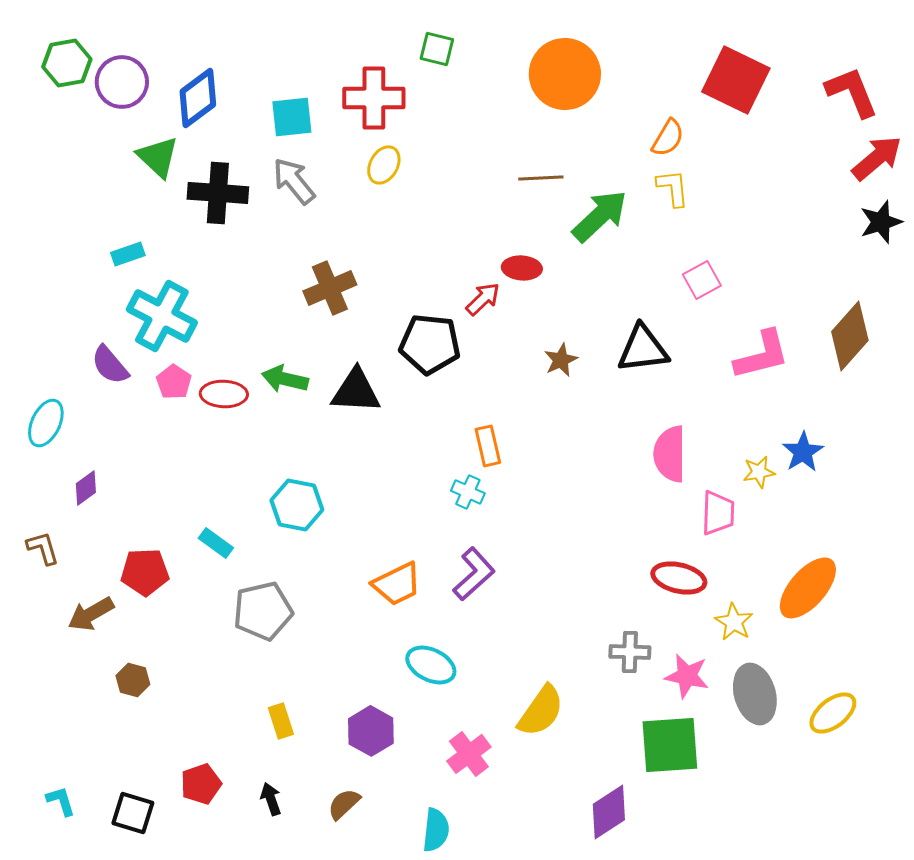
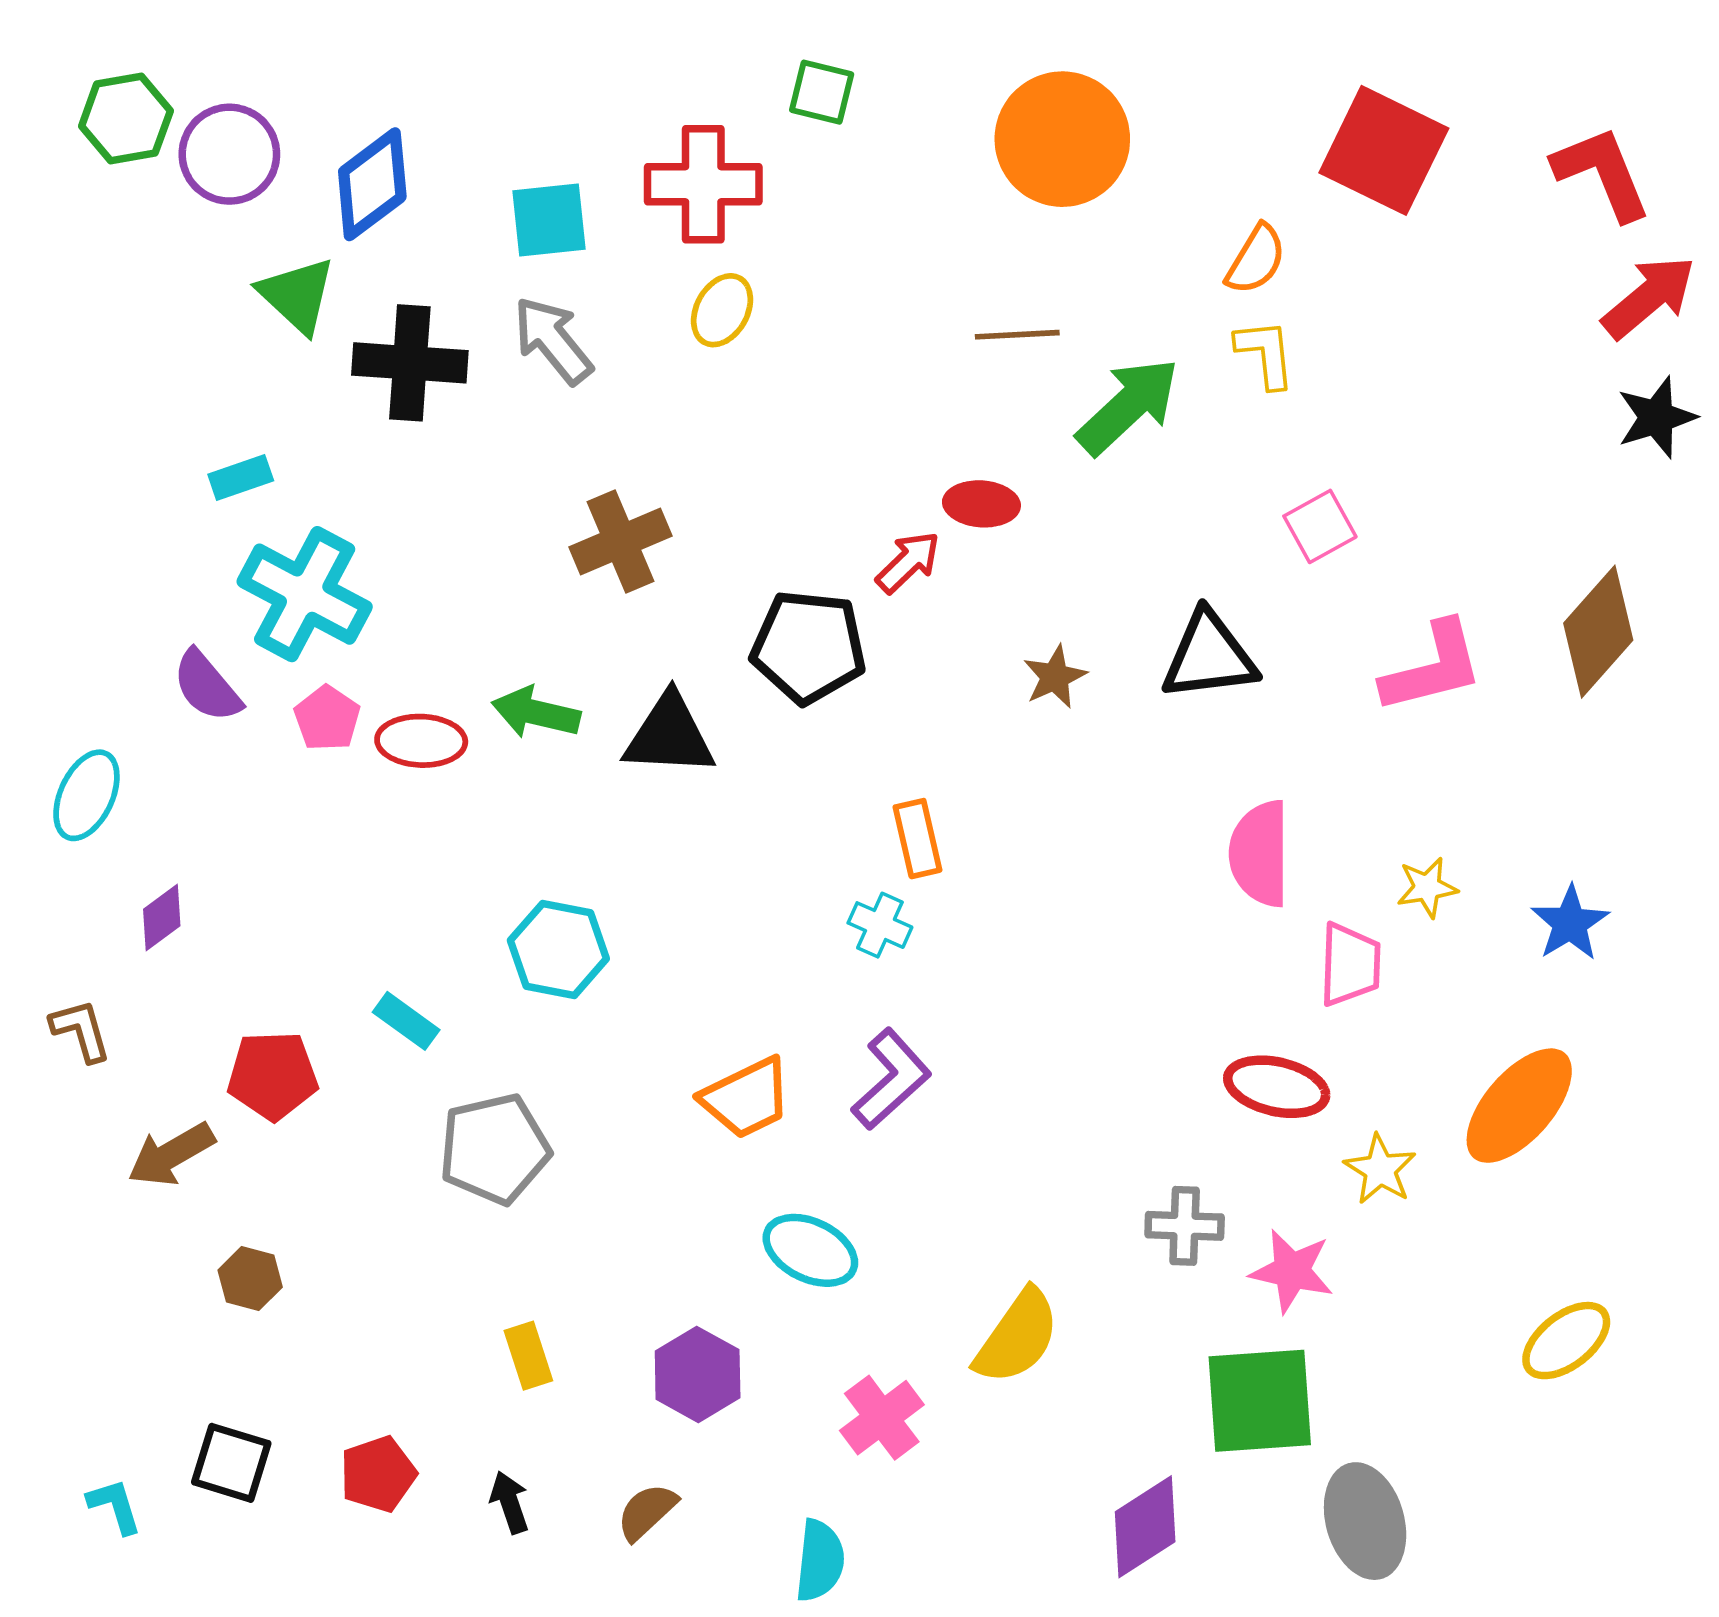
blue star: (803, 452) -> (1570, 923), moved
gray ellipse: (755, 694) -> (1365, 1521), moved
black square: (133, 813) -> (231, 1463), moved

